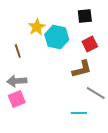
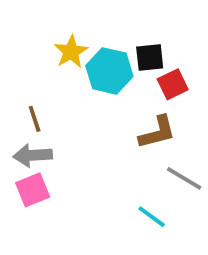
black square: (85, 16) -> (150, 57), moved
brown line: (18, 51) -> (35, 119), moved
cyan line: (79, 113) -> (152, 217), turned 35

